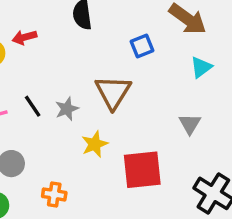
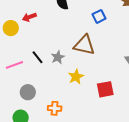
brown triangle: (113, 92) -> (84, 45), turned -45
red square: (142, 170) -> (105, 89), size x0.7

